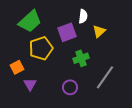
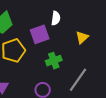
yellow triangle: (99, 31) -> (82, 37), moved

